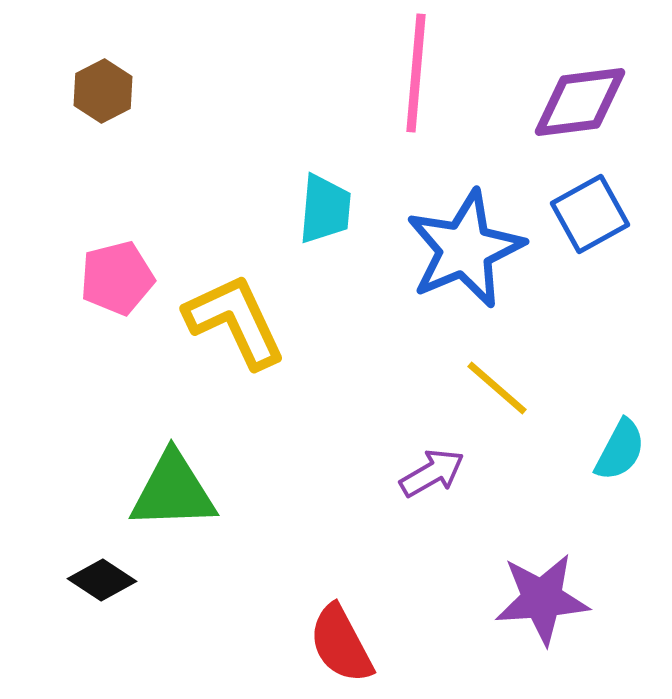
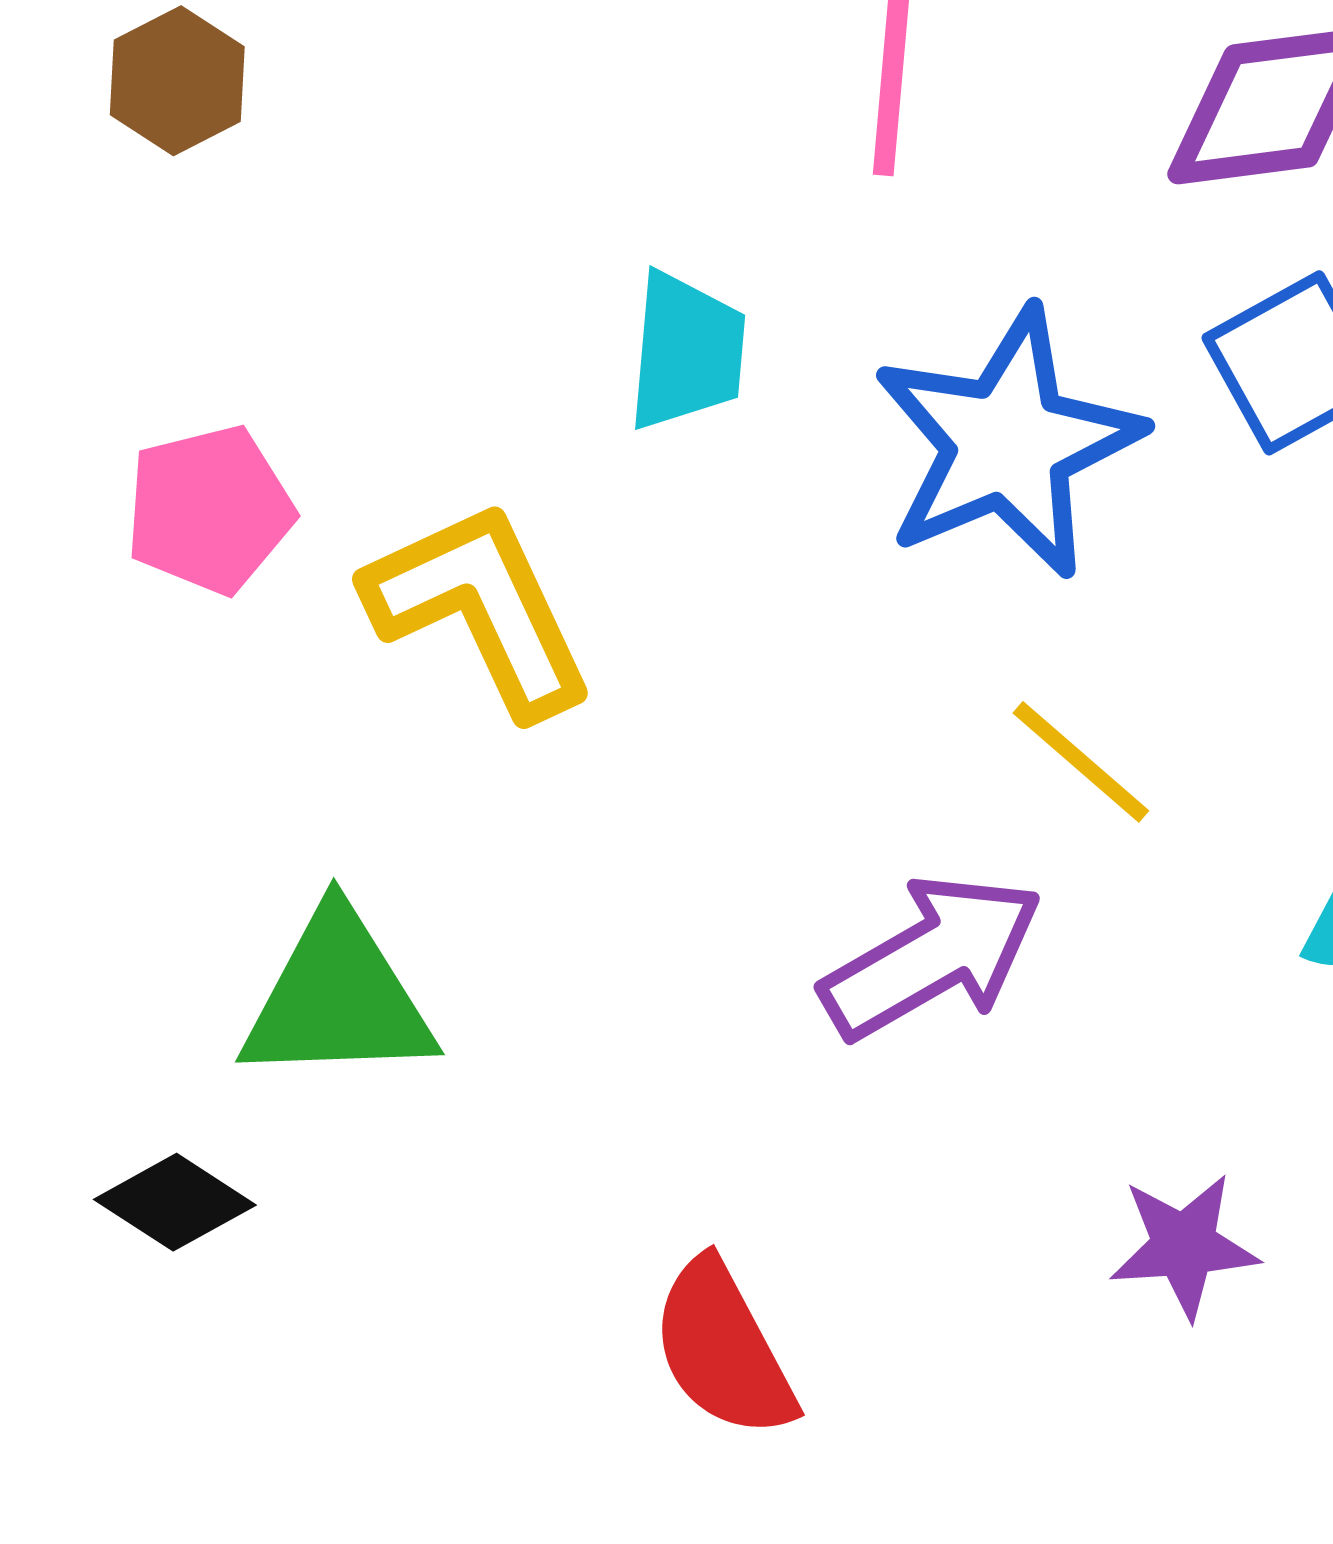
purple arrow: (432, 473) -> (932, 957), size x1.5
purple star: (542, 599) -> (1184, 1246), size x0.7

